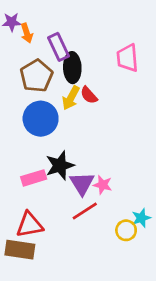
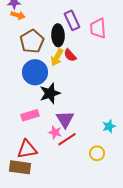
orange arrow: (27, 33) -> (18, 15), moved, turned -56
purple rectangle: (58, 47) -> (72, 20), moved
black star: (60, 165) -> (50, 93), moved
pink star: (103, 185) -> (55, 132), moved
cyan star: (141, 218) -> (109, 126), moved

